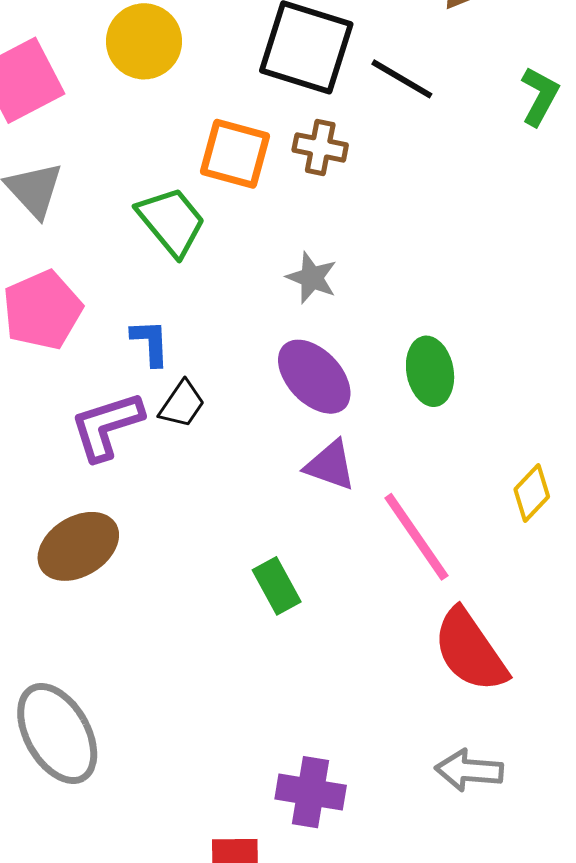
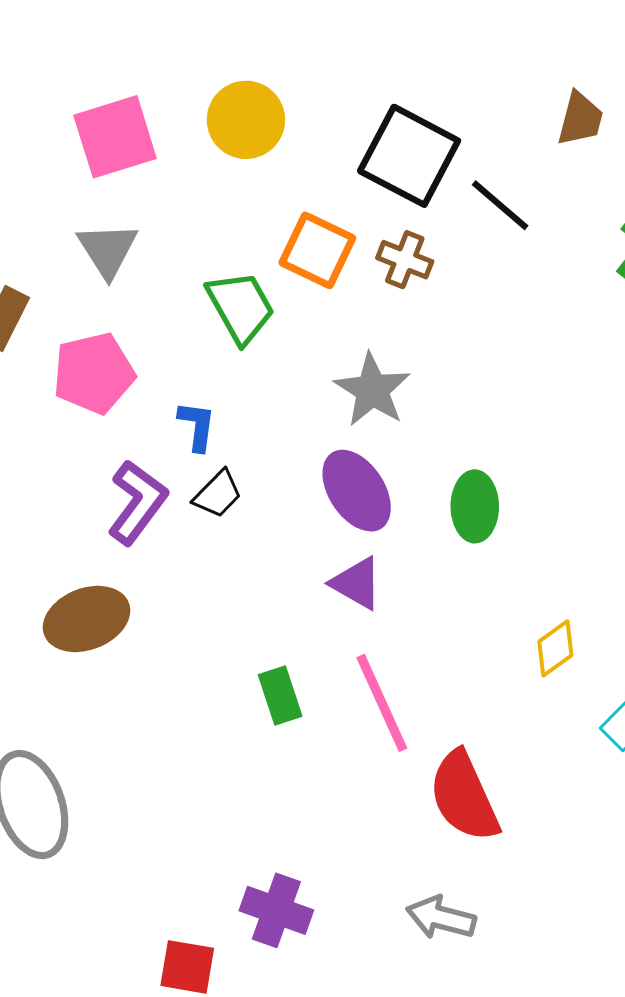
gray star: (312, 278) -> (372, 390), size x1.4
purple L-shape: (107, 426) -> (137, 502), turned 134
pink line: (416, 537) -> (382, 703), moved

